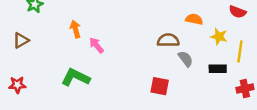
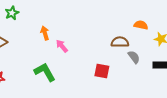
green L-shape: (75, 77) -> (45, 72), turned 35
red square: (160, 86) -> (102, 71), moved

